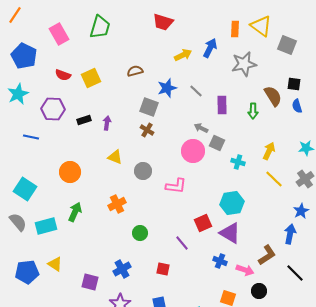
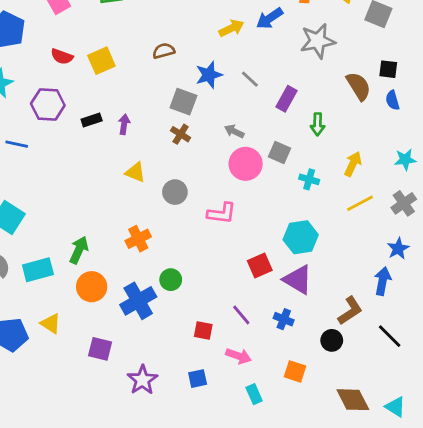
blue arrow: (210, 48) -> (270, 18), turned -150
purple rectangle: (222, 105) -> (287, 99), turned 30
green arrow: (253, 111) -> (318, 124), moved
gray arrow: (201, 128) -> (234, 131), moved
orange circle: (70, 172) -> (92, 287), moved
yellow line: (274, 179) -> (360, 203), turned -72
purple line: (182, 243) -> (241, 315), moved
blue cross: (122, 269) -> (138, 301), moved, size x1.4
pink arrow: (245, 270) -> (239, 356), moved
black circle: (259, 291) -> (332, 340), moved

